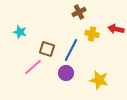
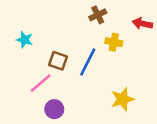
red arrow: (116, 29) -> (142, 24), moved
purple circle: (66, 73) -> (54, 109), moved
yellow star: (99, 80) -> (123, 99), turned -30

